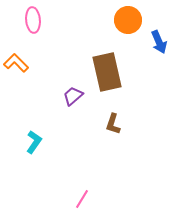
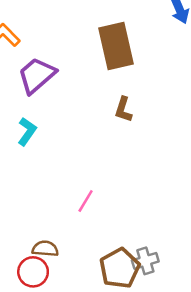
purple trapezoid: (73, 96) -> (37, 75), moved, size x1.6

